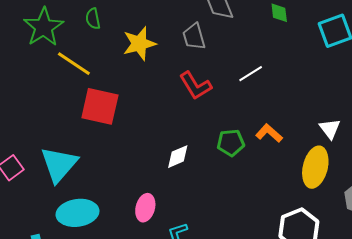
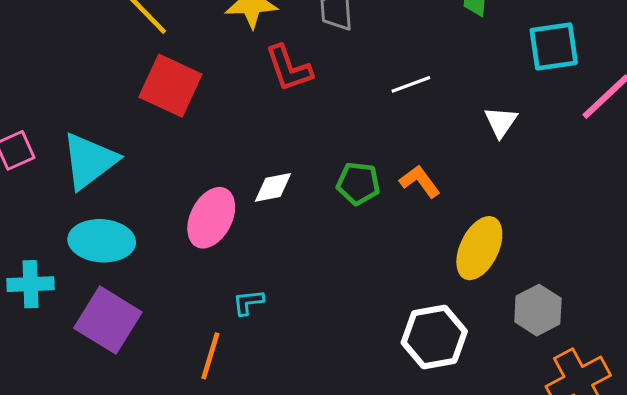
red L-shape: (195, 86) -> (289, 68), moved
white triangle: (330, 129) -> (501, 122), moved
pink ellipse: (145, 208) -> (211, 218), moved, size x1.4

